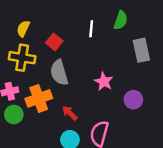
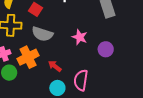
gray semicircle: (59, 73) -> (42, 34), turned -50

